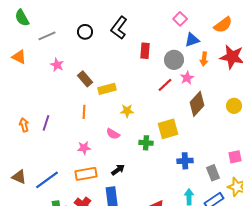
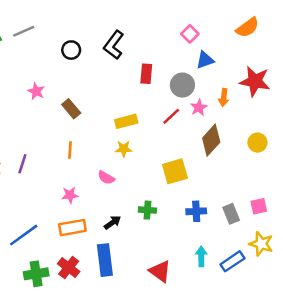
orange semicircle: (223, 25) -> (247, 28), moved
gray line: (47, 36) -> (24, 31), moved
orange arrow: (204, 59) -> (224, 98), moved
yellow rectangle: (107, 89) -> (126, 121), moved
green cross: (146, 143) -> (147, 210), moved
gray rectangle: (213, 173) -> (231, 214), moved

